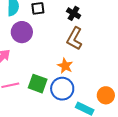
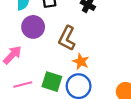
brown L-shape: (74, 38) -> (67, 38), moved

